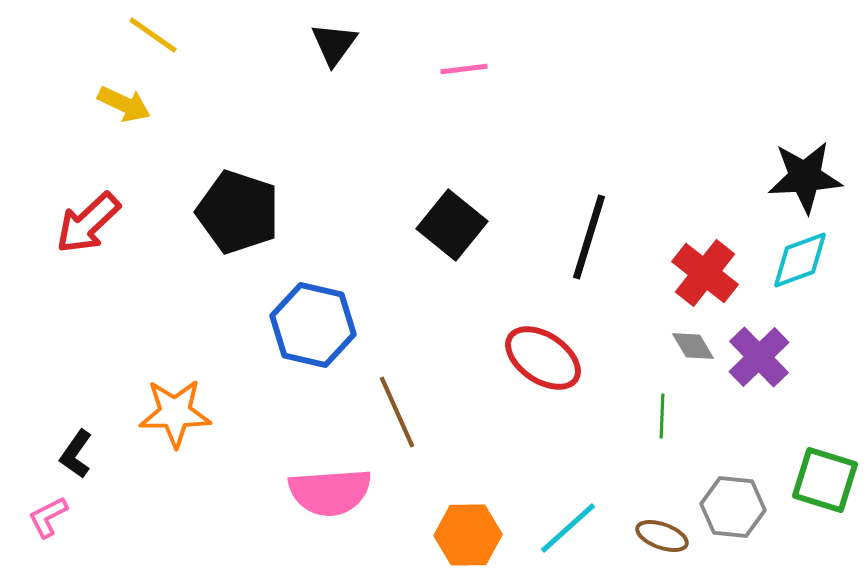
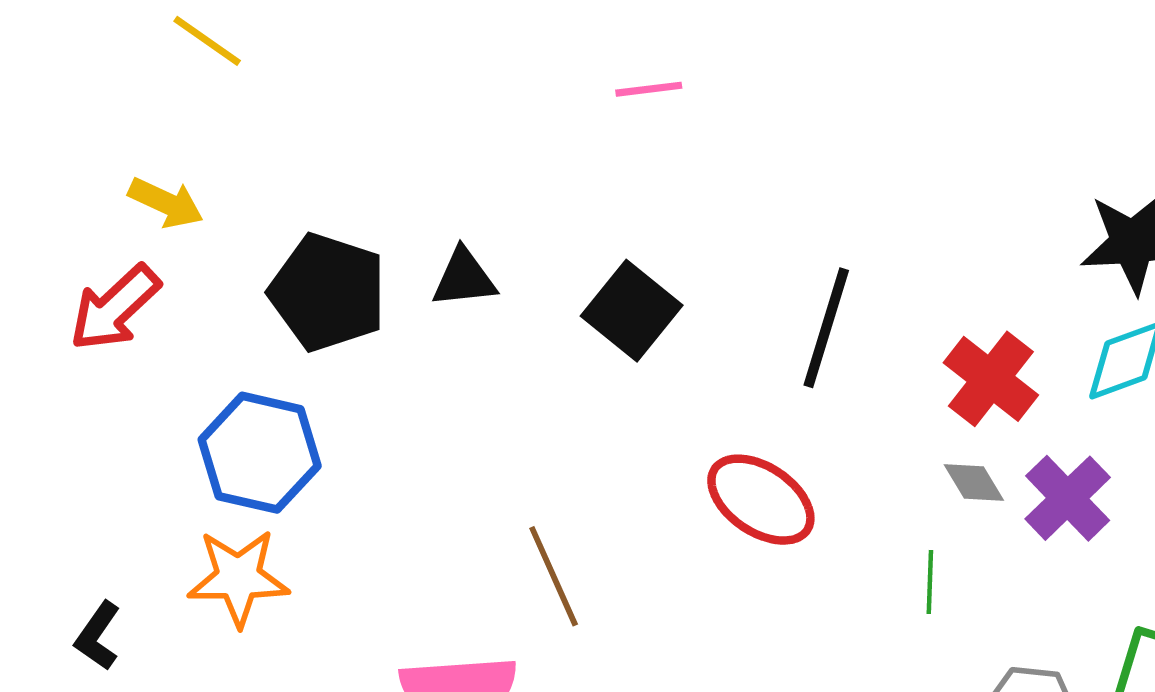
black triangle: (334, 44) -> (464, 278), moved, turned 48
yellow arrow: (124, 104) -> (166, 203), moved
blue hexagon: (313, 325) -> (260, 453), moved

